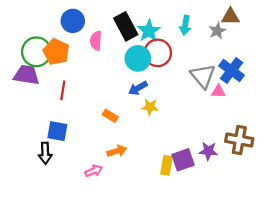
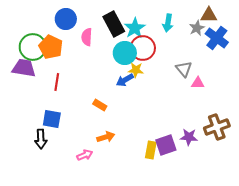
blue cross: (232, 71) -> (217, 38), moved
gray triangle: (203, 76) -> (184, 69), size x0.7
yellow star: (150, 107) -> (136, 70), moved
brown cross: (239, 140) -> (217, 127), turned -30

